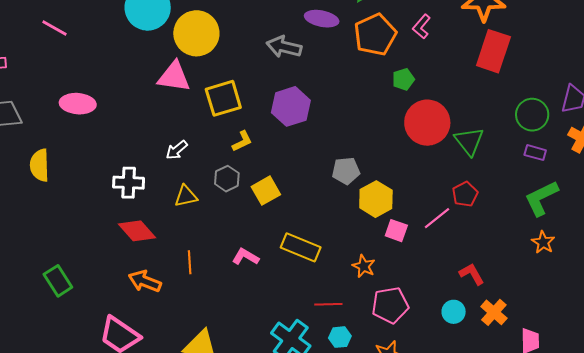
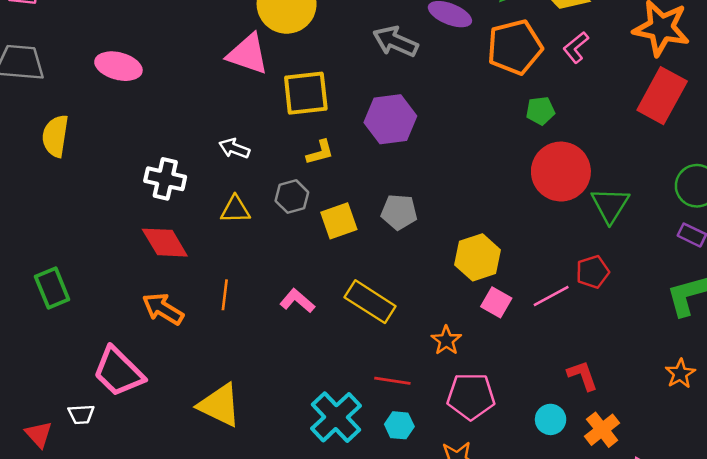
white arrow: (177, 150) -> (234, 148), turned 50
gray pentagon: (346, 171) -> (399, 212), moved
orange star: (543, 242) -> (680, 374), moved

